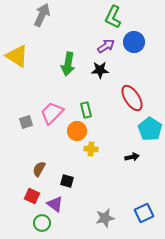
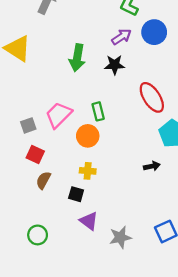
yellow cross: (91, 149) -> (88, 171), moved
red square: (32, 196) -> (35, 155), moved
purple triangle: (55, 204) -> (89, 221), moved
green circle: (42, 223) -> (38, 235), moved

